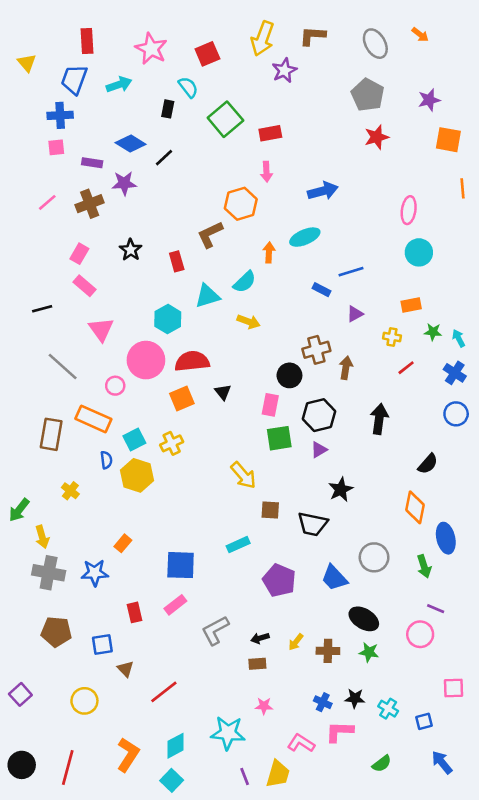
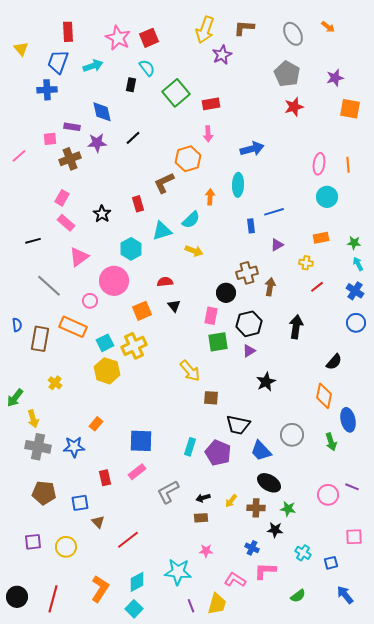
red square: (207, 54) -> (149, 38), moved
blue diamond: (131, 144) -> (102, 112), turned 45
pink square: (56, 147) -> (50, 139), moved
black line: (164, 158) -> (133, 138), moved
orange line: (462, 188) -> (348, 165), moved
pink line: (47, 202) -> (19, 156), moved
cyan ellipse: (305, 237) -> (238, 185), turned -65
black star: (131, 250) -> (102, 214), moved
blue rectangle: (322, 290) -> (251, 226), turned 56
pink triangle: (101, 329) -> (79, 257), turned 30
green star: (433, 332) -> (354, 243), moved
red semicircle: (192, 361) -> (165, 282), moved, size x0.6
yellow cross: (172, 443) -> (134, 346), size x1.4
blue semicircle: (106, 460) -> (17, 325), moved
black trapezoid: (313, 524) -> (238, 425), moved
cyan rectangle: (238, 545) -> (190, 447), moved, turned -48
purple line: (436, 609) -> (352, 487), moved
black ellipse: (364, 619) -> (269, 483), moved
purple square: (20, 694) -> (33, 542), moved, turned 36
black star: (355, 698) -> (275, 530), moved

